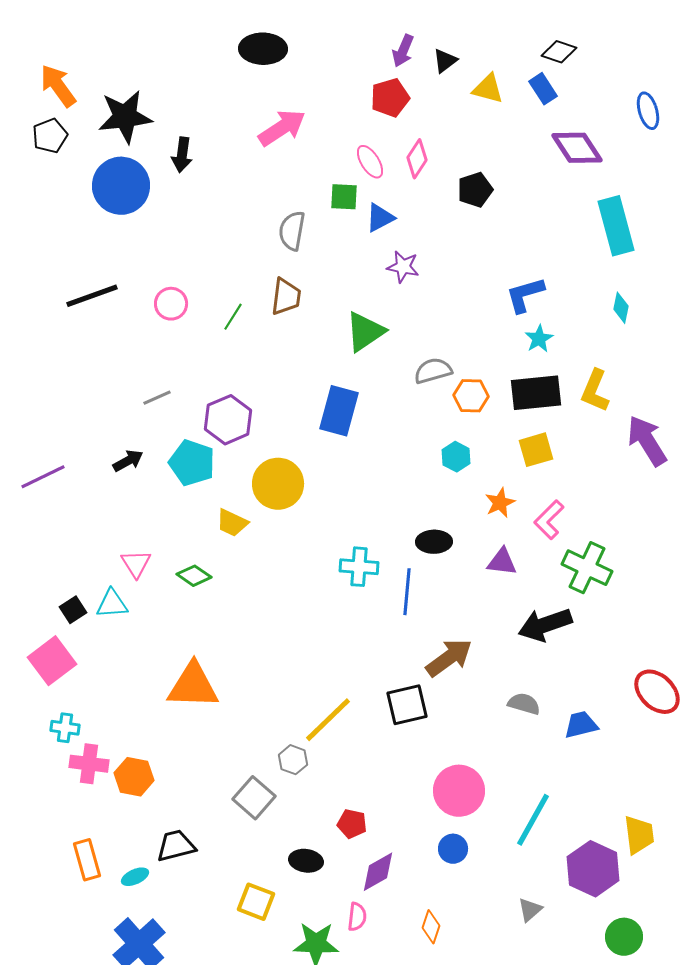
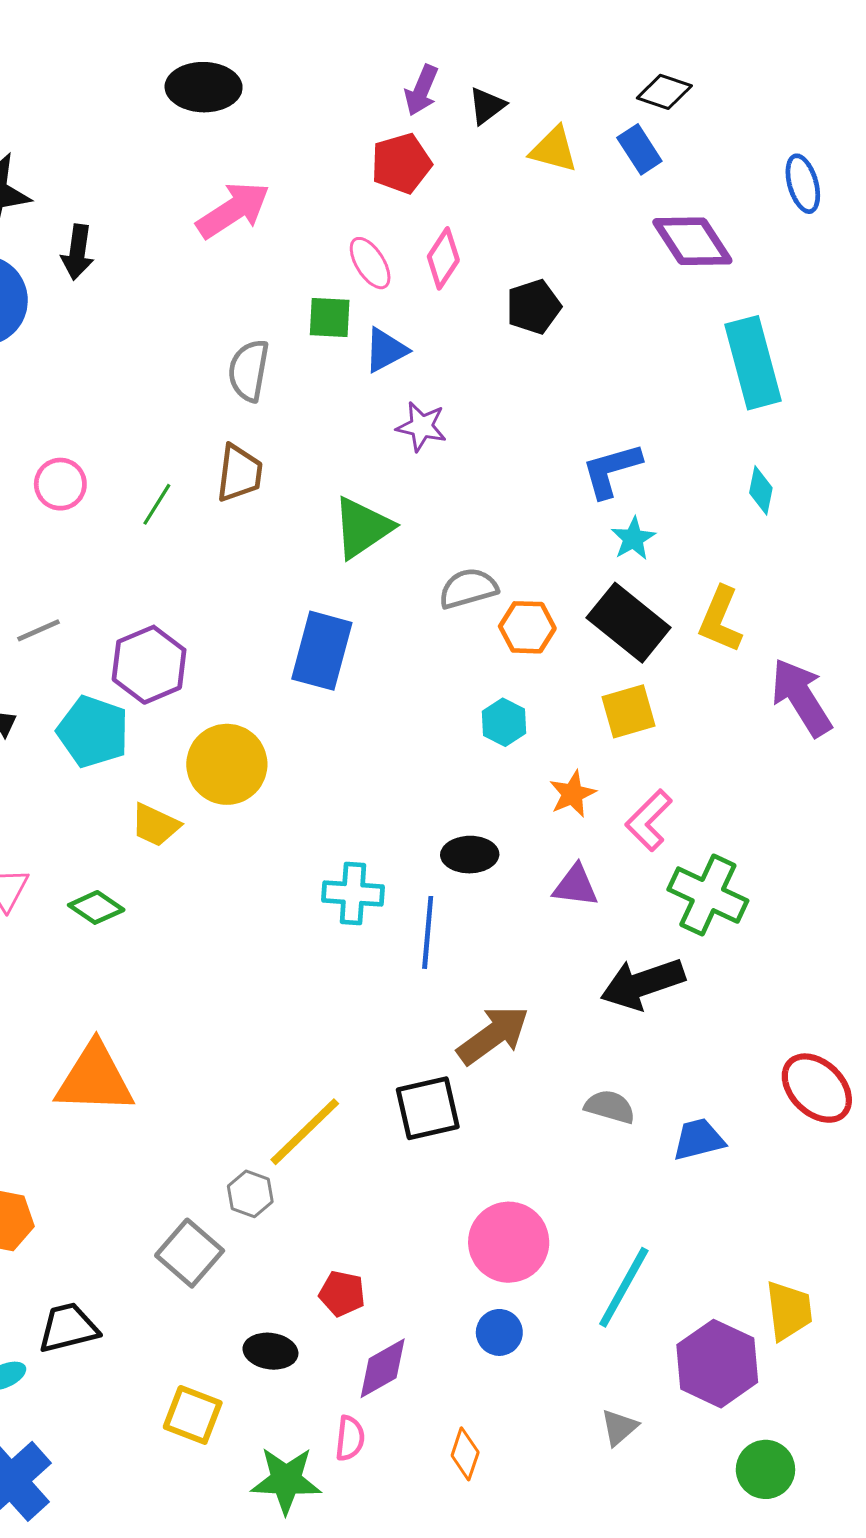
black rectangle: (536, 393) -> (629, 623), turned 45

